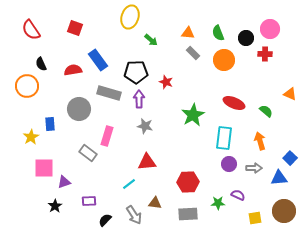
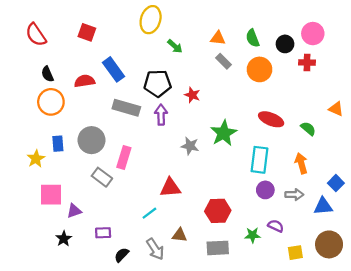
orange circle: (27, 86) -> (51, 102), moved
gray circle: (79, 109) -> (91, 140), moved
gray star: (145, 126) -> (190, 146), moved

